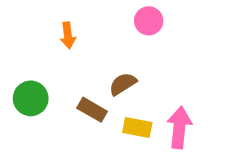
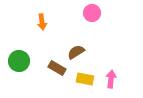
pink arrow: (179, 127) -> (111, 79), size x0.7

